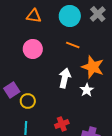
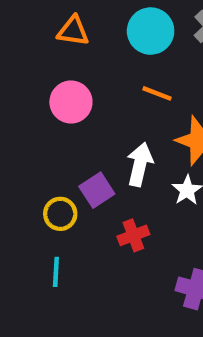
purple square: (12, 90) -> (97, 190), moved
red cross: (62, 124) -> (133, 235), moved

